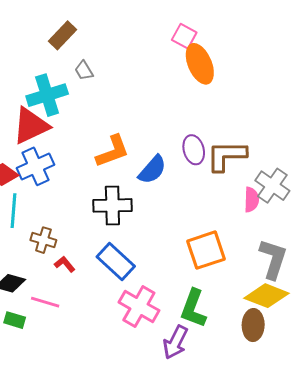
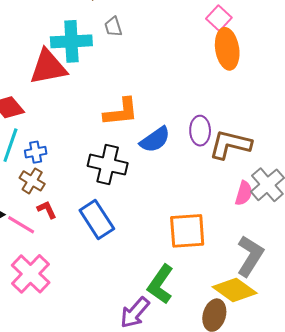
blue cross: (36, 166) -> (36, 152), moved, size x0.6
pink line: (45, 302) -> (21, 225), moved
pink cross: (139, 306) -> (31, 274), moved

